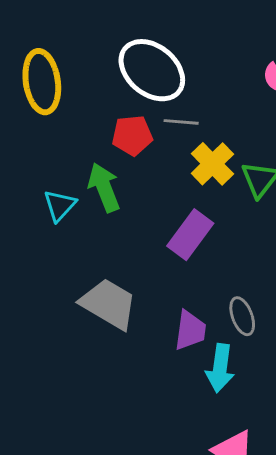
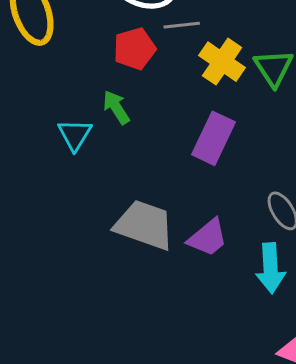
green arrow: (104, 187) -> (116, 107), size x0.7
purple trapezoid: (190, 330) -> (208, 238), moved, turned 54

